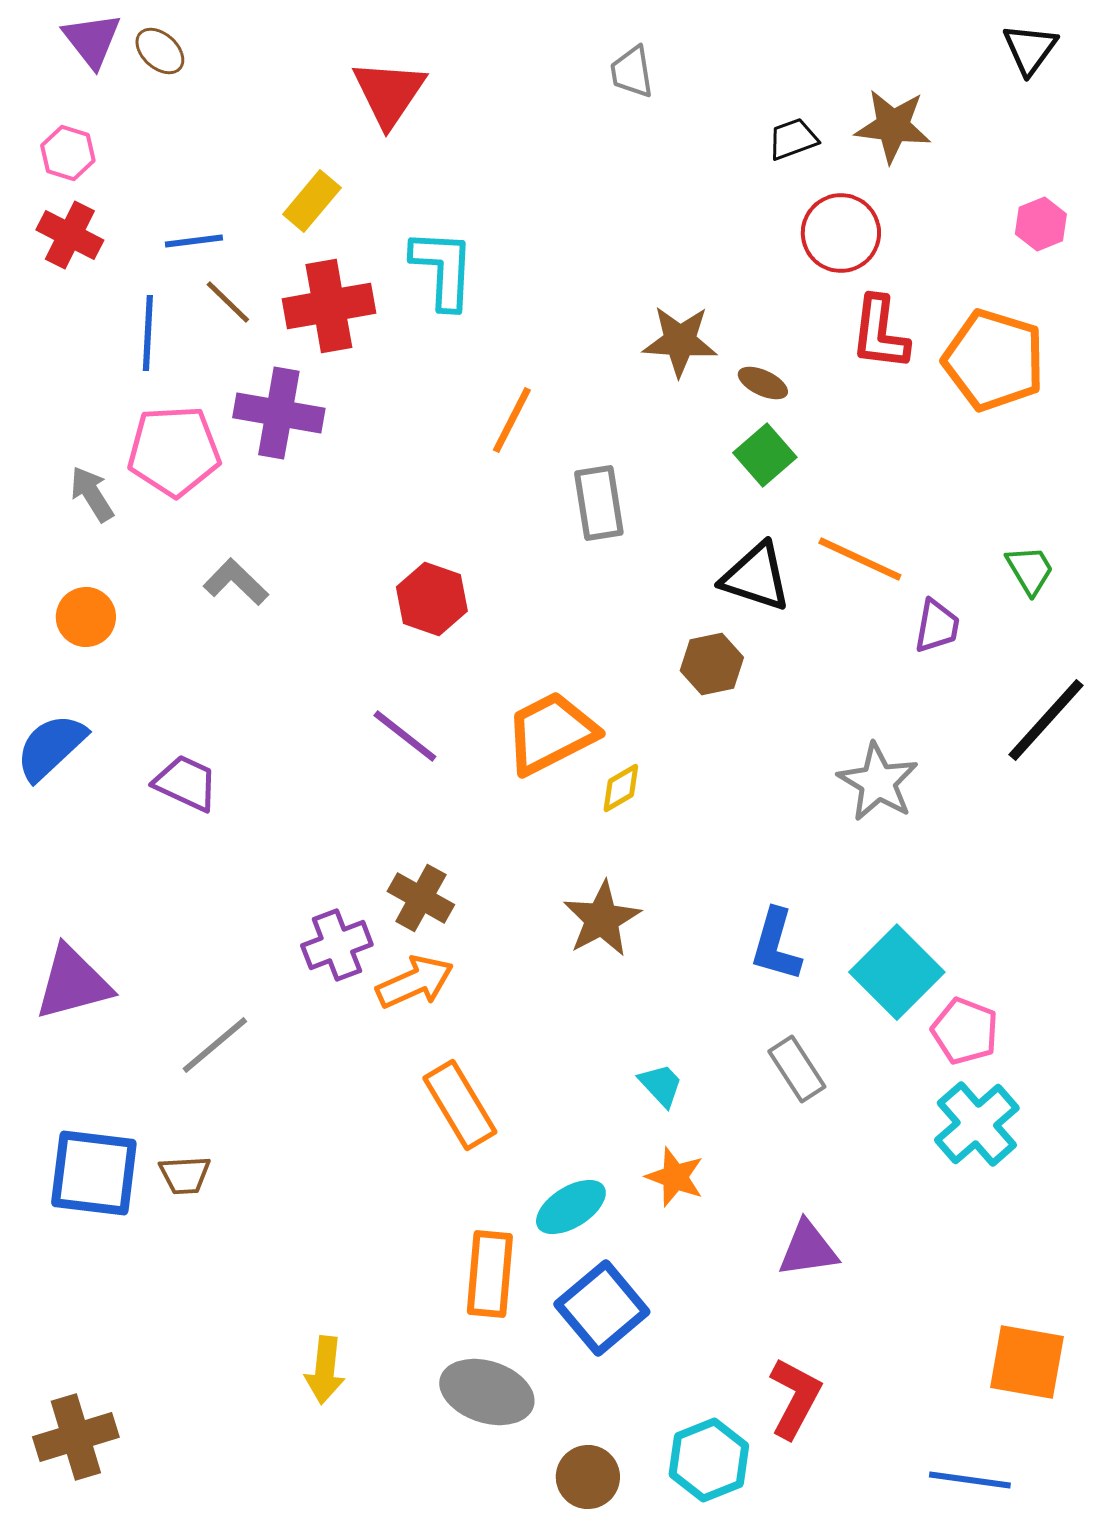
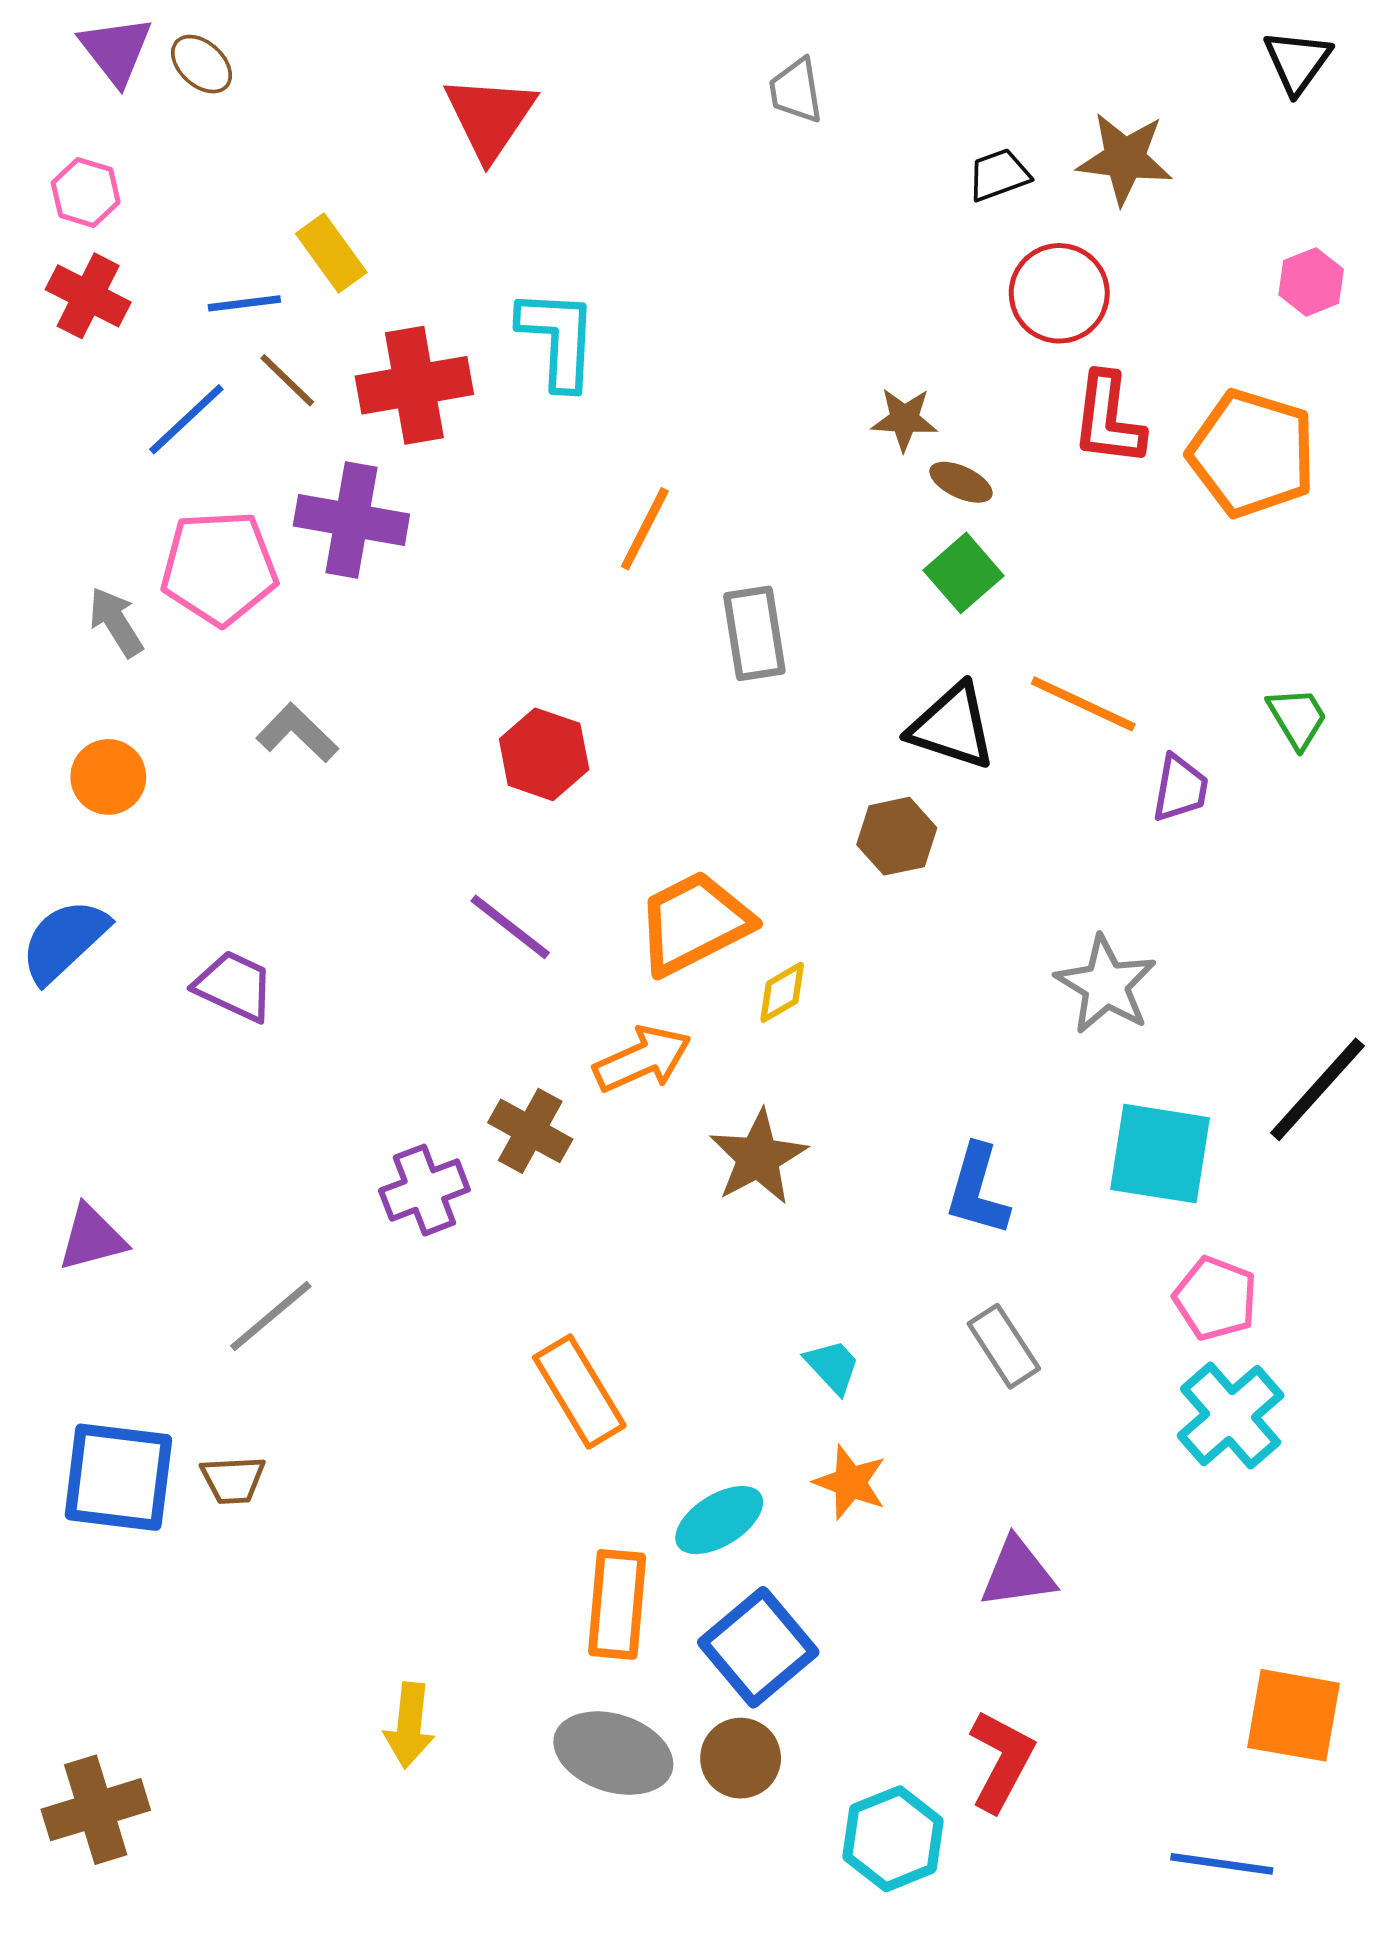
yellow rectangle: (312, 201) -> (331, 253), moved, turned -76
blue line: (148, 333) -> (186, 419), turned 44
brown star: (680, 341) -> (904, 419), moved, size x0.7
black line: (1046, 720) -> (1317, 1089), moved
cyan square: (897, 972) -> (1160, 1154), moved, turned -36
orange arrow: (415, 982) -> (642, 1059), moved
purple triangle: (73, 983) -> (92, 1238), size x0.7
brown circle: (588, 1477) -> (741, 1758), moved

